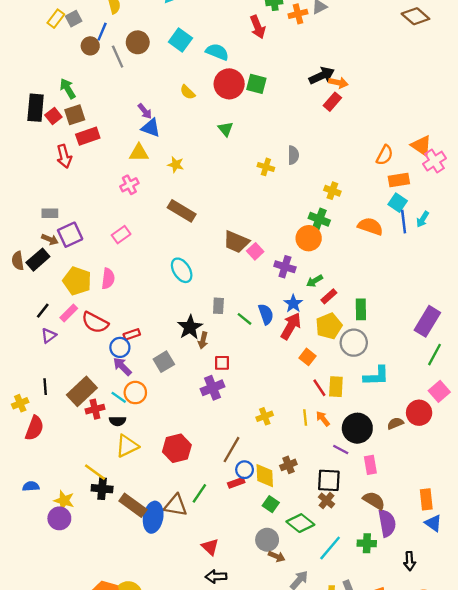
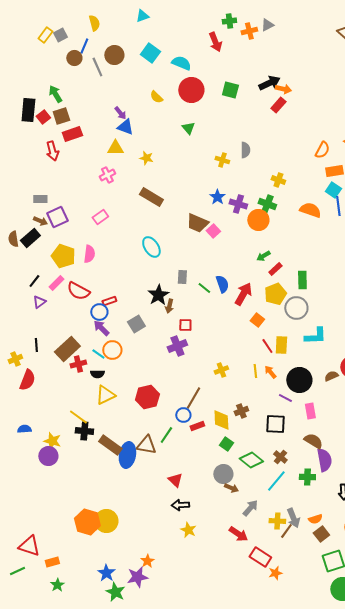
green square: (256, 84) -> (230, 90), moved
purple cross: (285, 267) -> (238, 204), moved
blue star: (293, 303) -> (217, 197), moved
blue circle: (245, 470) -> (183, 415), moved
brown cross: (326, 501) -> (280, 457), moved

